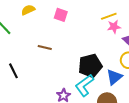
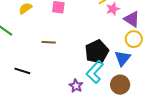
black line: (13, 71) -> (22, 71), turned -35

